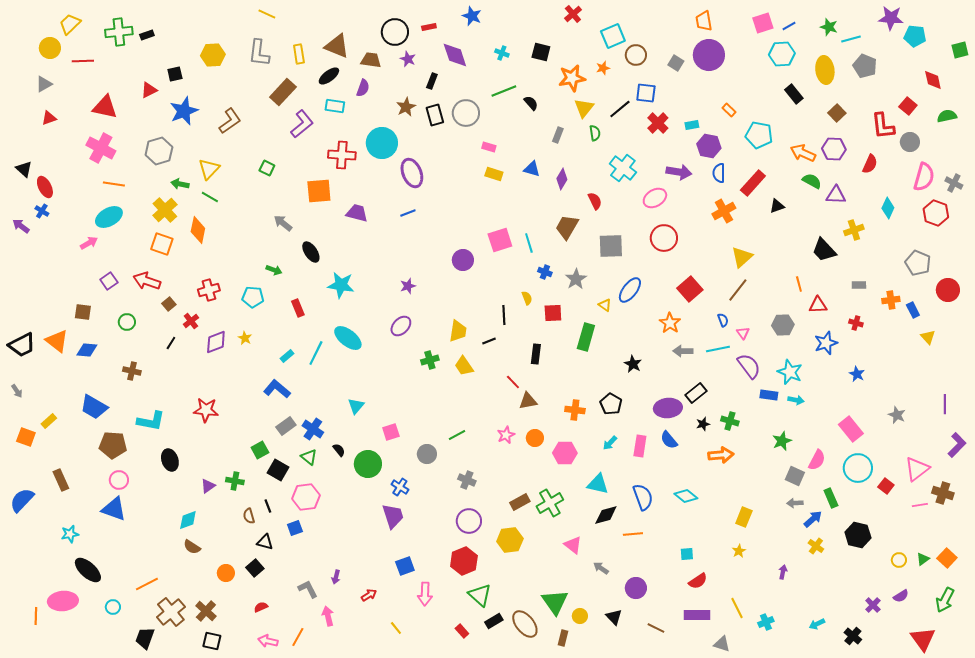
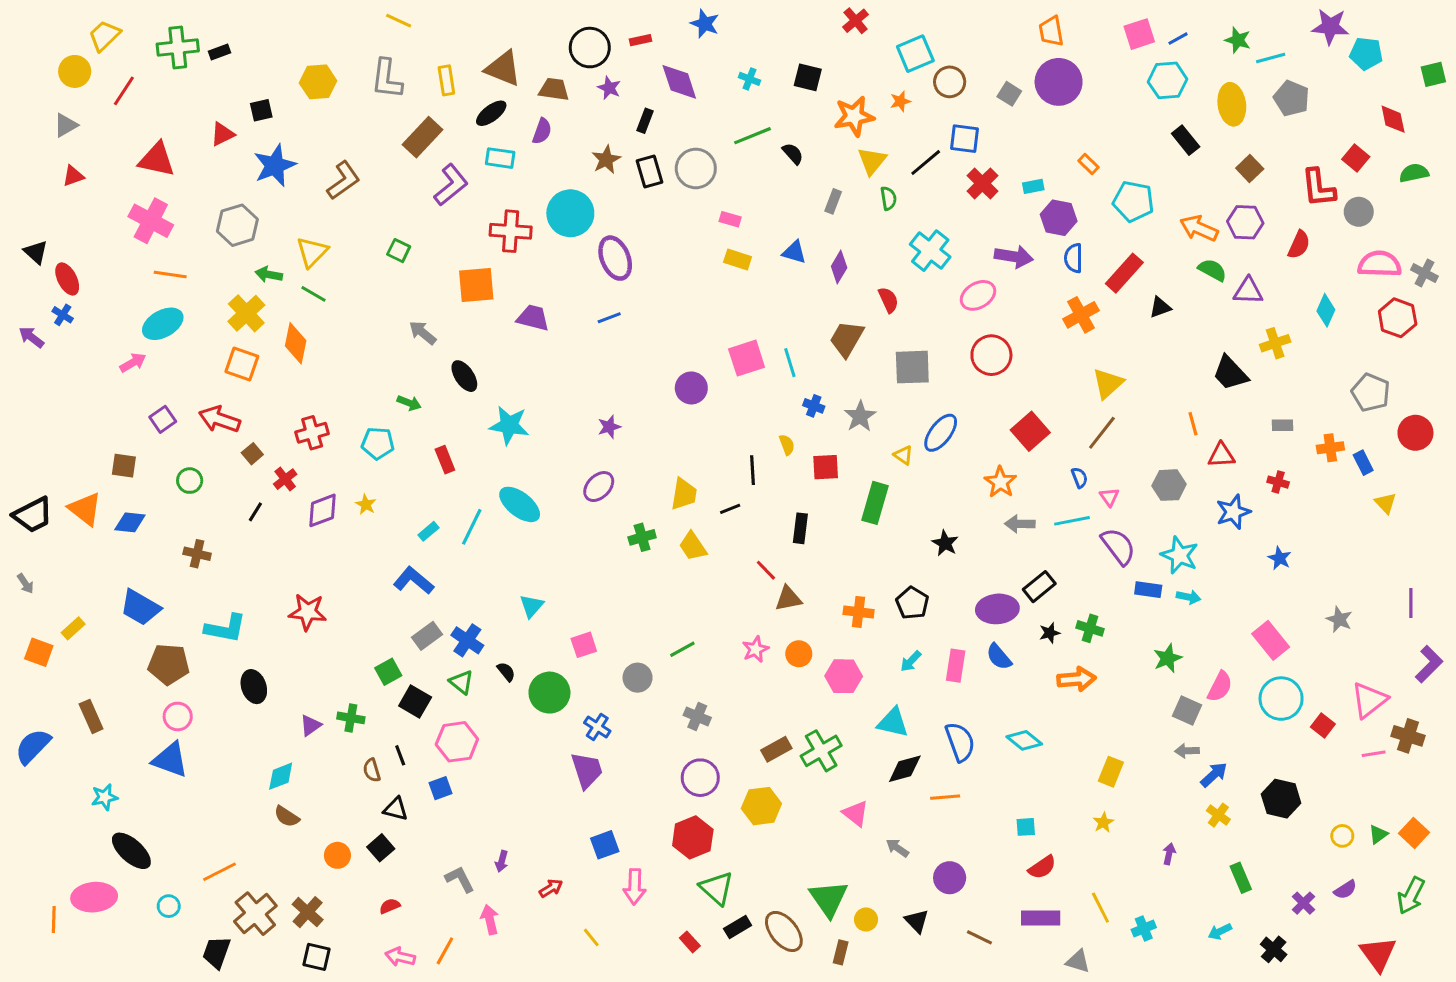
red line: (83, 61) -> (124, 91), turned -55
pink semicircle: (924, 177) -> (1380, 264), turned -104
green rectangle: (831, 498) -> (1241, 878), moved

